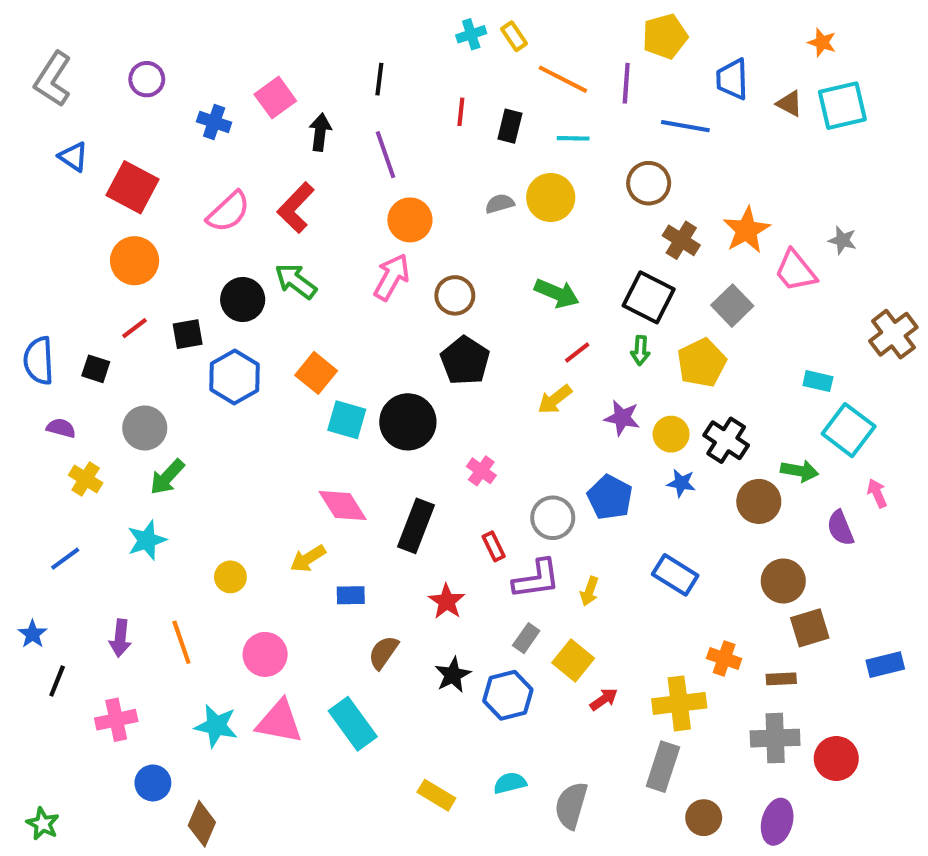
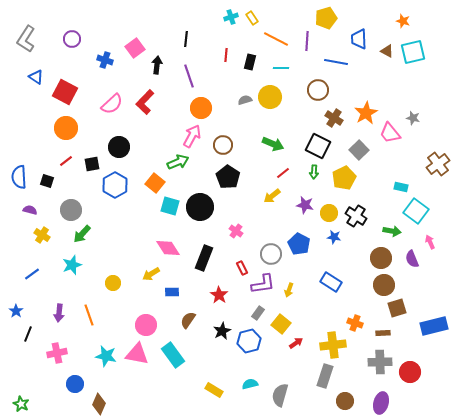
green arrow: (296, 281) -> (178, 162), moved, turned 120
brown circle: (759, 501) -> (381, 258), moved
pink circle: (265, 654) -> (146, 325), moved
blue rectangle: (885, 665) -> (434, 326), size x1.5

